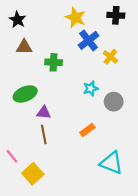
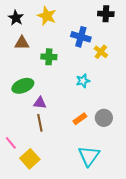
yellow star: (75, 17) -> (47, 16), moved
blue cross: (89, 40) -> (81, 37), turned -36
gray circle: (114, 102) -> (104, 118), moved
cyan triangle: (111, 163) -> (89, 156), moved, turned 45

